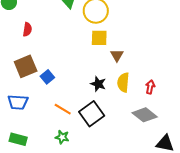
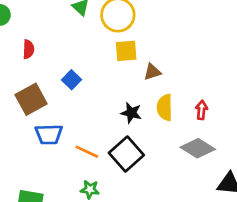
brown triangle: (117, 55) -> (152, 72), turned 48
blue square: (47, 77) -> (72, 80), moved
blue trapezoid: (18, 102) -> (49, 134), moved

